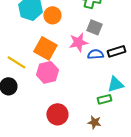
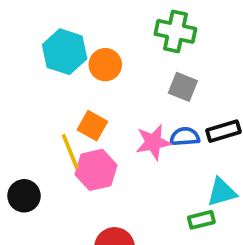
pink star: (78, 42) -> (153, 142), moved
orange square: (45, 48) -> (92, 126), size x0.7
yellow line: (16, 62) -> (70, 151), moved, turned 36

